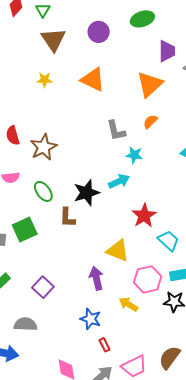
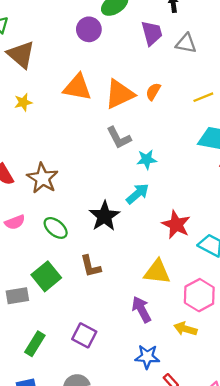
purple circle: (99, 32) -> (89, 29), moved
orange triangle: (150, 84) -> (120, 94), moved, turned 32
orange semicircle: (150, 122) -> (153, 92), moved
brown L-shape: (67, 217) -> (91, 266), moved

